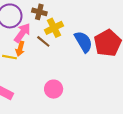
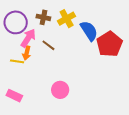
yellow cross: (54, 28) -> (67, 19), moved
blue semicircle: (83, 42) -> (89, 31), moved

